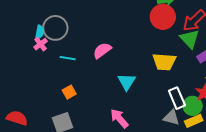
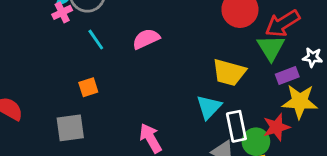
cyan line: (68, 58) -> (96, 40), turned 35
cyan triangle: (127, 82) -> (209, 107), moved

